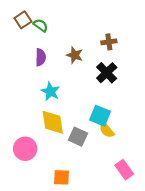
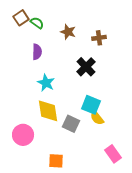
brown star: (75, 55) -> (68, 32), moved
black cross: (107, 73) -> (86, 67), moved

